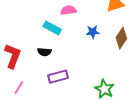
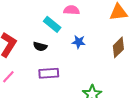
blue star: (93, 32) -> (79, 42), moved

